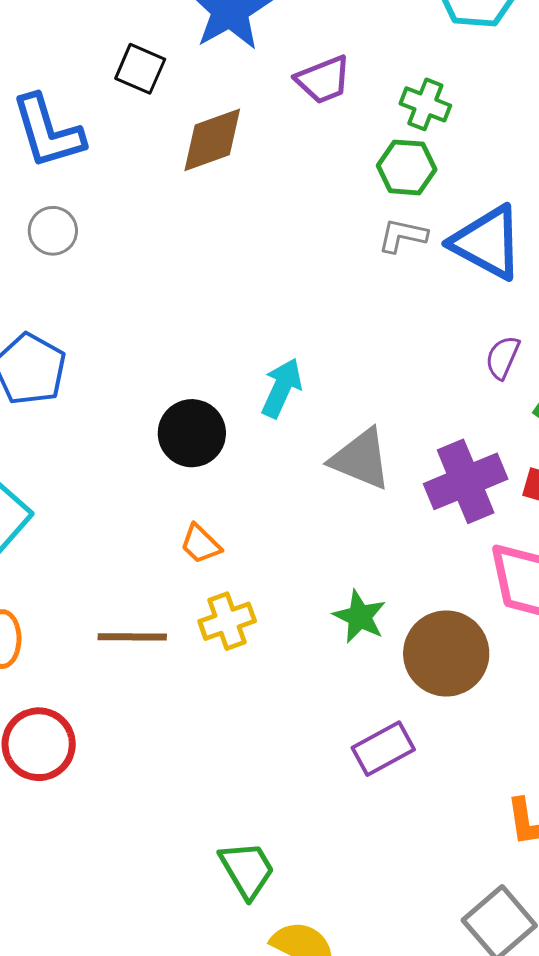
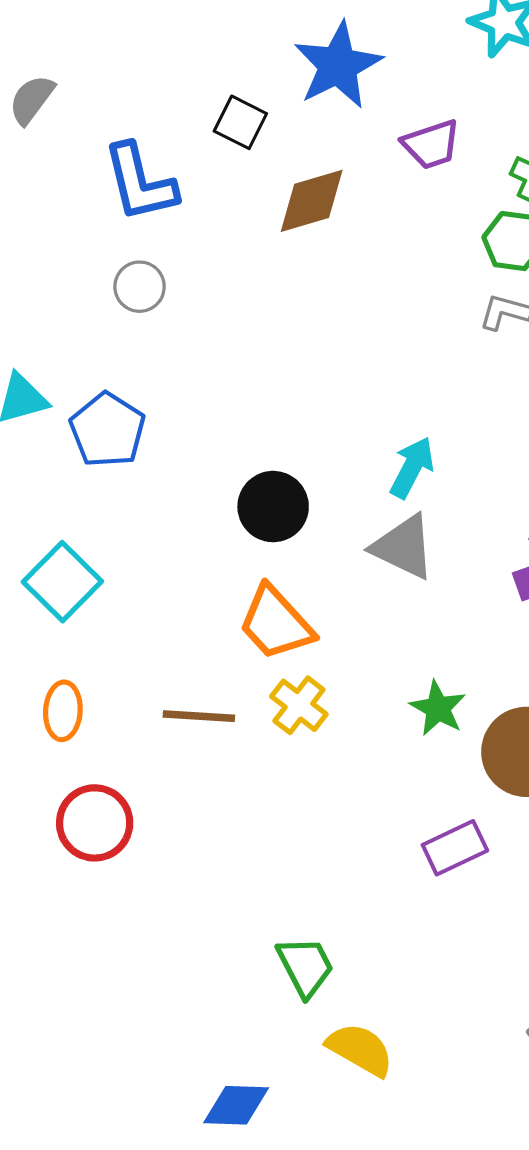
cyan arrow: (282, 388) -> (412, 467), moved
gray triangle: (361, 459) -> (403, 547), moved
orange trapezoid: (201, 544) -> (276, 623), size x1.8
yellow cross: (227, 621) -> (299, 705), turned -36

